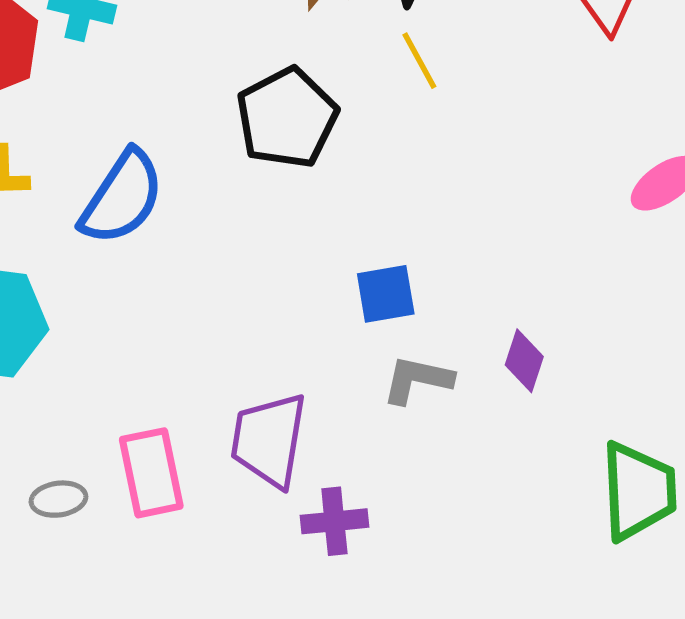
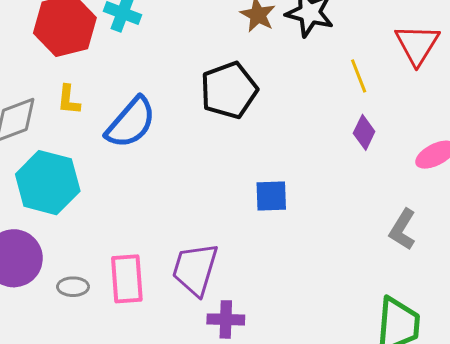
yellow line: (419, 61) -> (359, 76), moved
purple diamond: (524, 361) -> (364, 132), moved
gray L-shape: (417, 380) -> (403, 229), moved, turned -78

